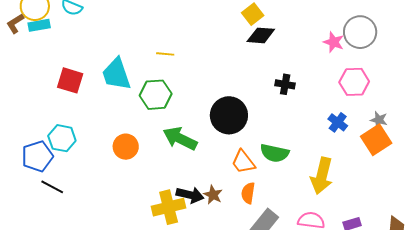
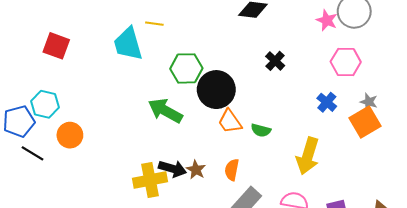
cyan trapezoid: (116, 74) -> (128, 44), moved
black cross: (285, 84) -> (275, 61), turned 30
green hexagon: (156, 95) -> (186, 68), moved
orange circle: (126, 147) -> (70, 135), moved
green semicircle: (275, 153) -> (261, 130), size x0.7
orange trapezoid: (243, 162) -> (230, 121), moved

